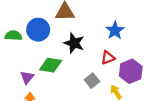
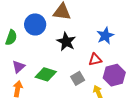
green semicircle: (13, 35) -> (11, 38), moved, turned 98
green diamond: (51, 65) -> (46, 74), moved

